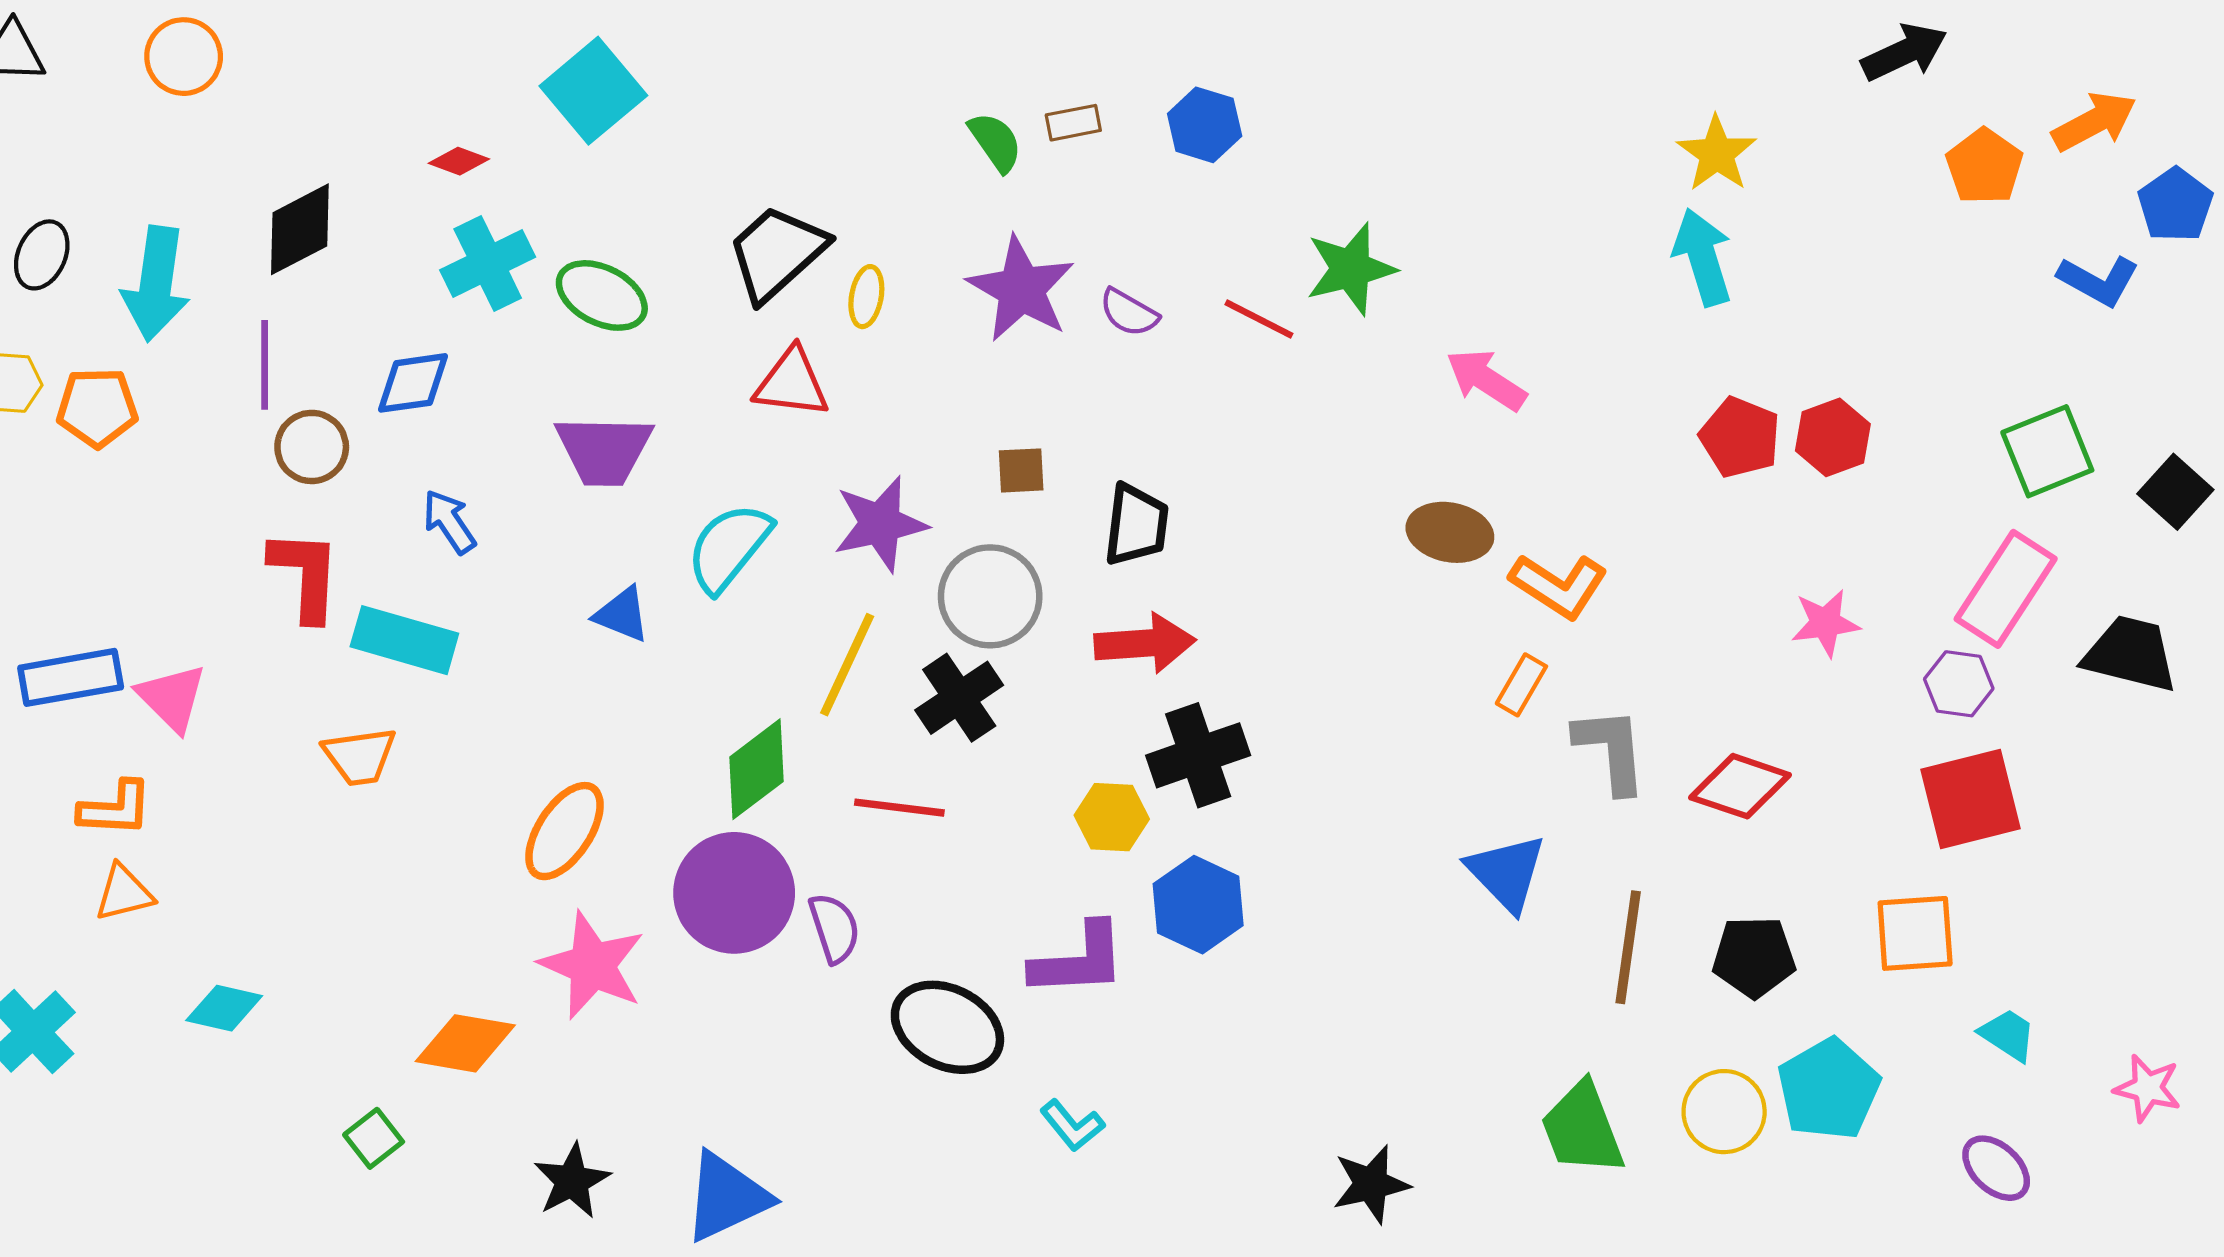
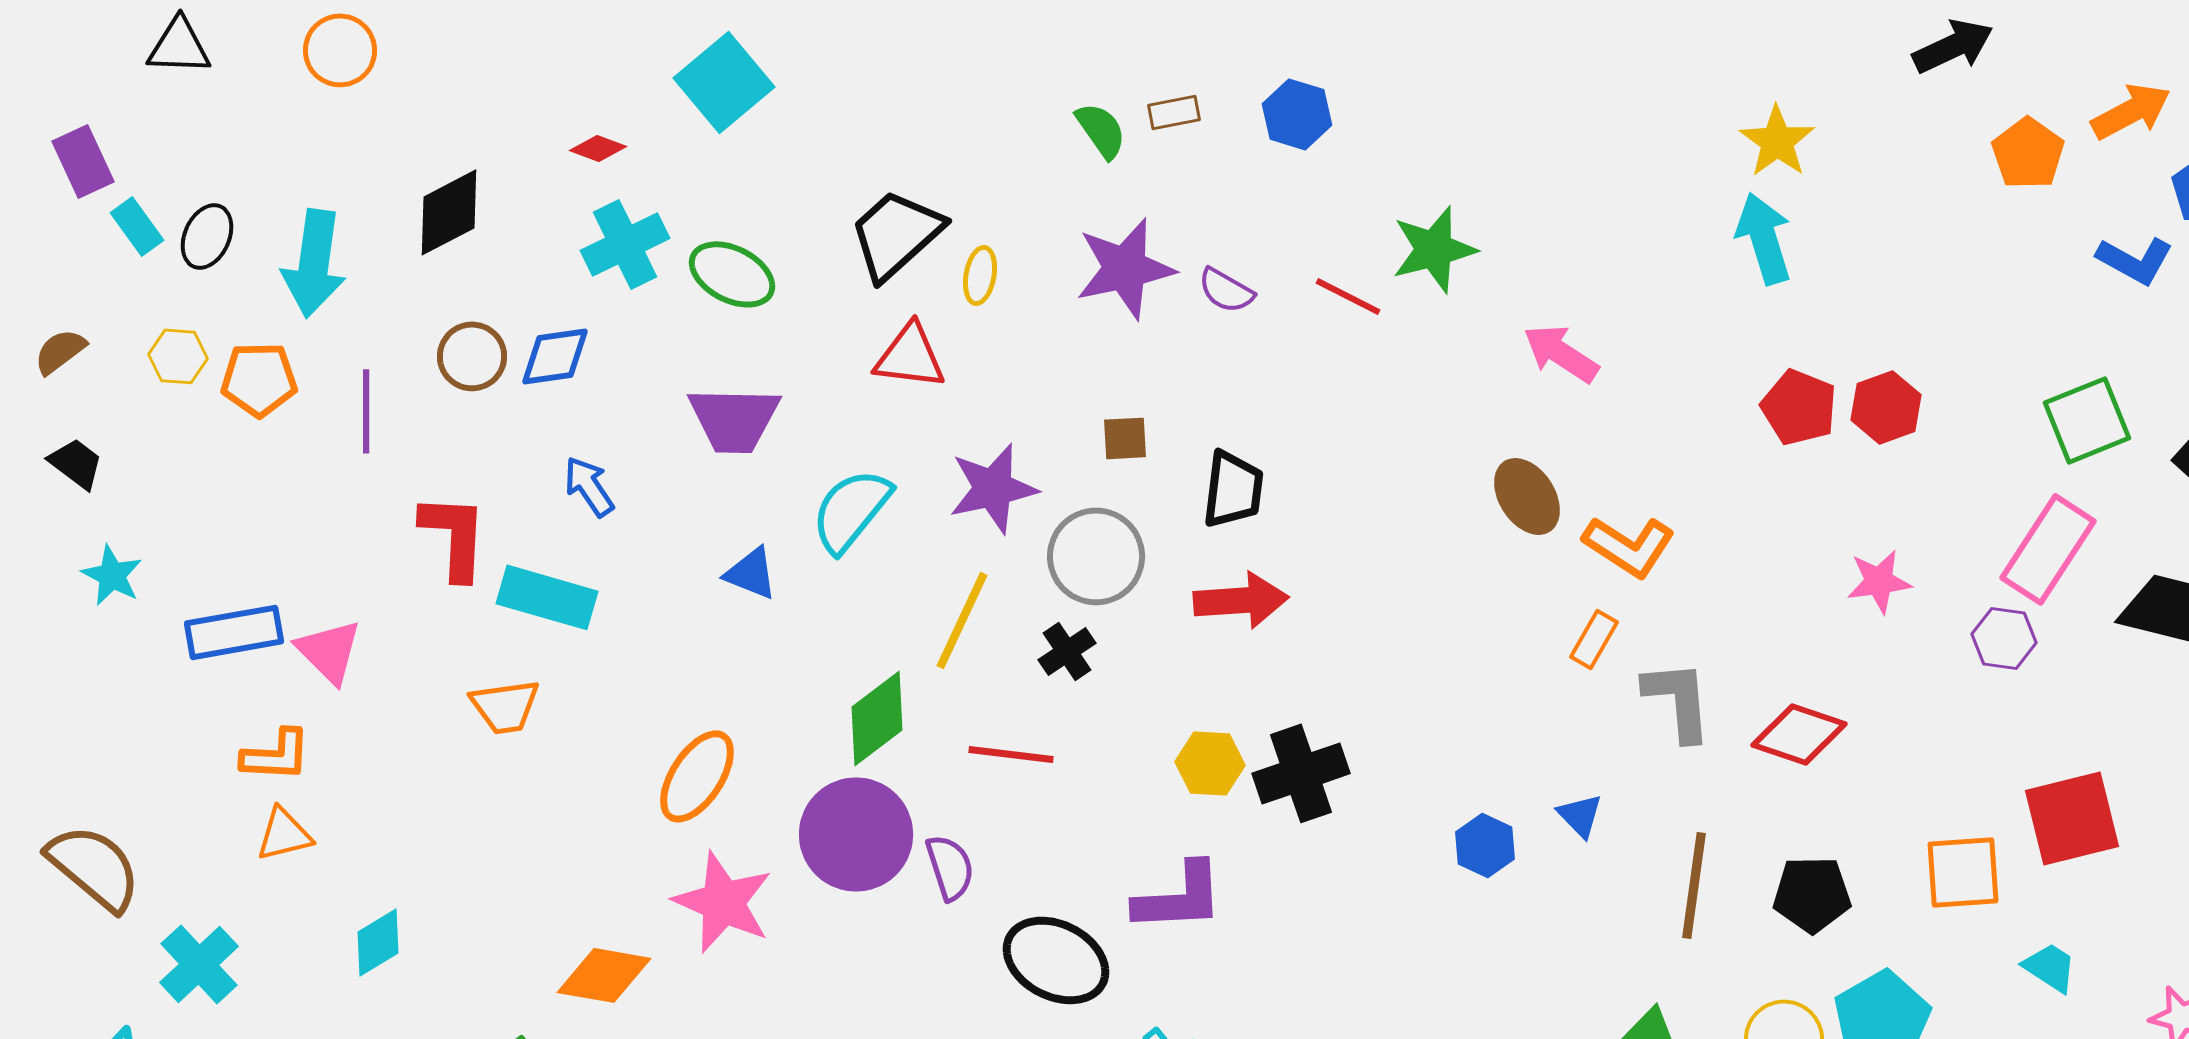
purple star: (1021, 289) -> (1125, 268), turned 30
purple line: (265, 365) -> (366, 411), moved
brown circle: (312, 447) -> (472, 356), moved
brown ellipse: (1450, 532) -> (1527, 496), turned 46
black cross: (959, 698) -> (1067, 651), size x0.7
black cross: (1198, 755) -> (1301, 773), moved
red square: (1971, 799) -> (2072, 818), moved
blue triangle: (1506, 873) -> (1580, 815), size x0.6
blue hexagon: (1198, 905) -> (1485, 845), moved, size x0.7
cyan diamond: (224, 1008) -> (378, 942), turned -44

